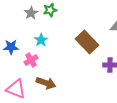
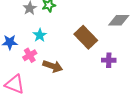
brown arrow: (46, 83) -> (53, 66), moved

